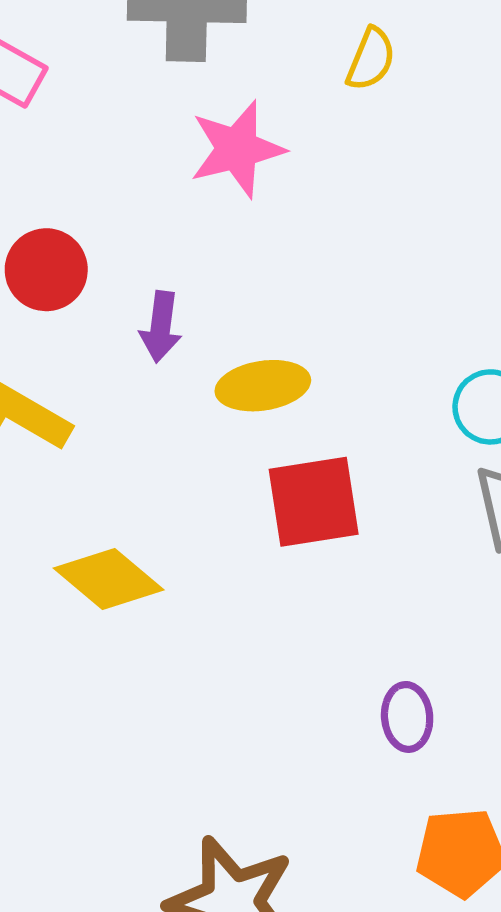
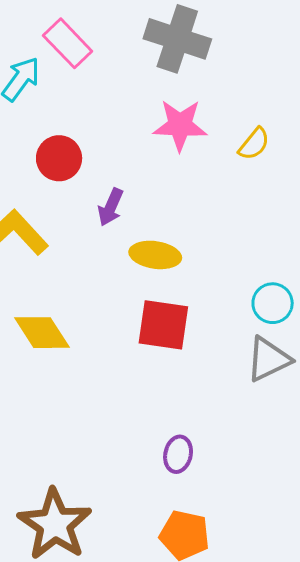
yellow semicircle: (371, 59) -> (254, 144), moved

